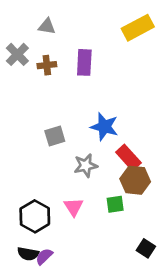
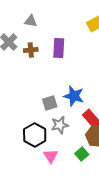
gray square: (55, 136) -> (50, 103), moved
green square: (115, 204) -> (82, 154), turned -32
black hexagon: (35, 216) -> (35, 135), moved

